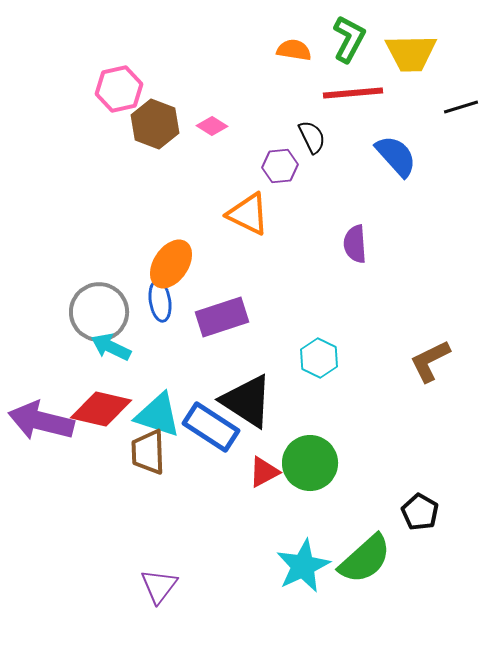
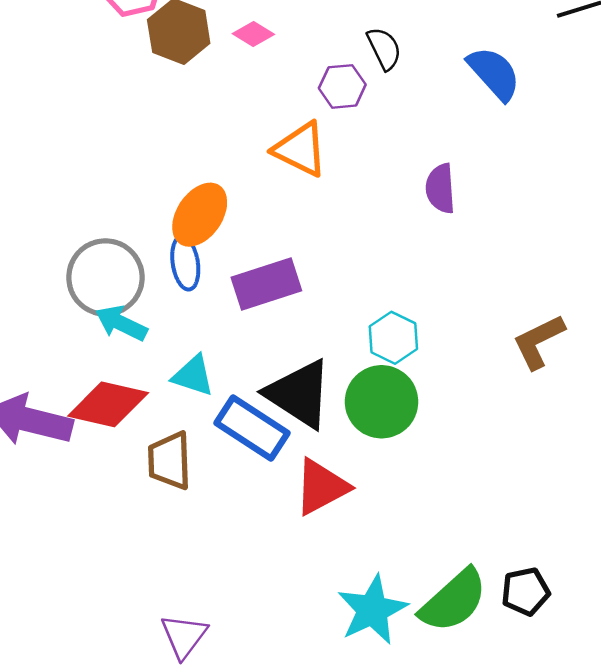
cyan triangle: (158, 415) -> (193, 376), moved, size x0.7
green circle: (310, 463) -> (382, 402), moved
red triangle: (264, 472) -> (321, 487), size x1.4
black pentagon: (420, 512) -> (525, 592), moved, turned 30

